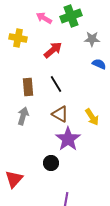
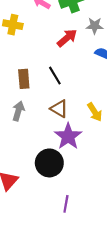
red arrow: (53, 50) -> (67, 38), moved
black circle: (51, 163) -> (49, 163), size x1.6

